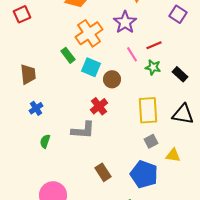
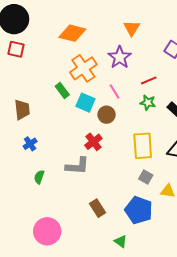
red square: (22, 14) -> (16, 49), turned 36
pink line: (132, 54) -> (115, 92), moved
gray square: (151, 141) -> (146, 177), turned -32

